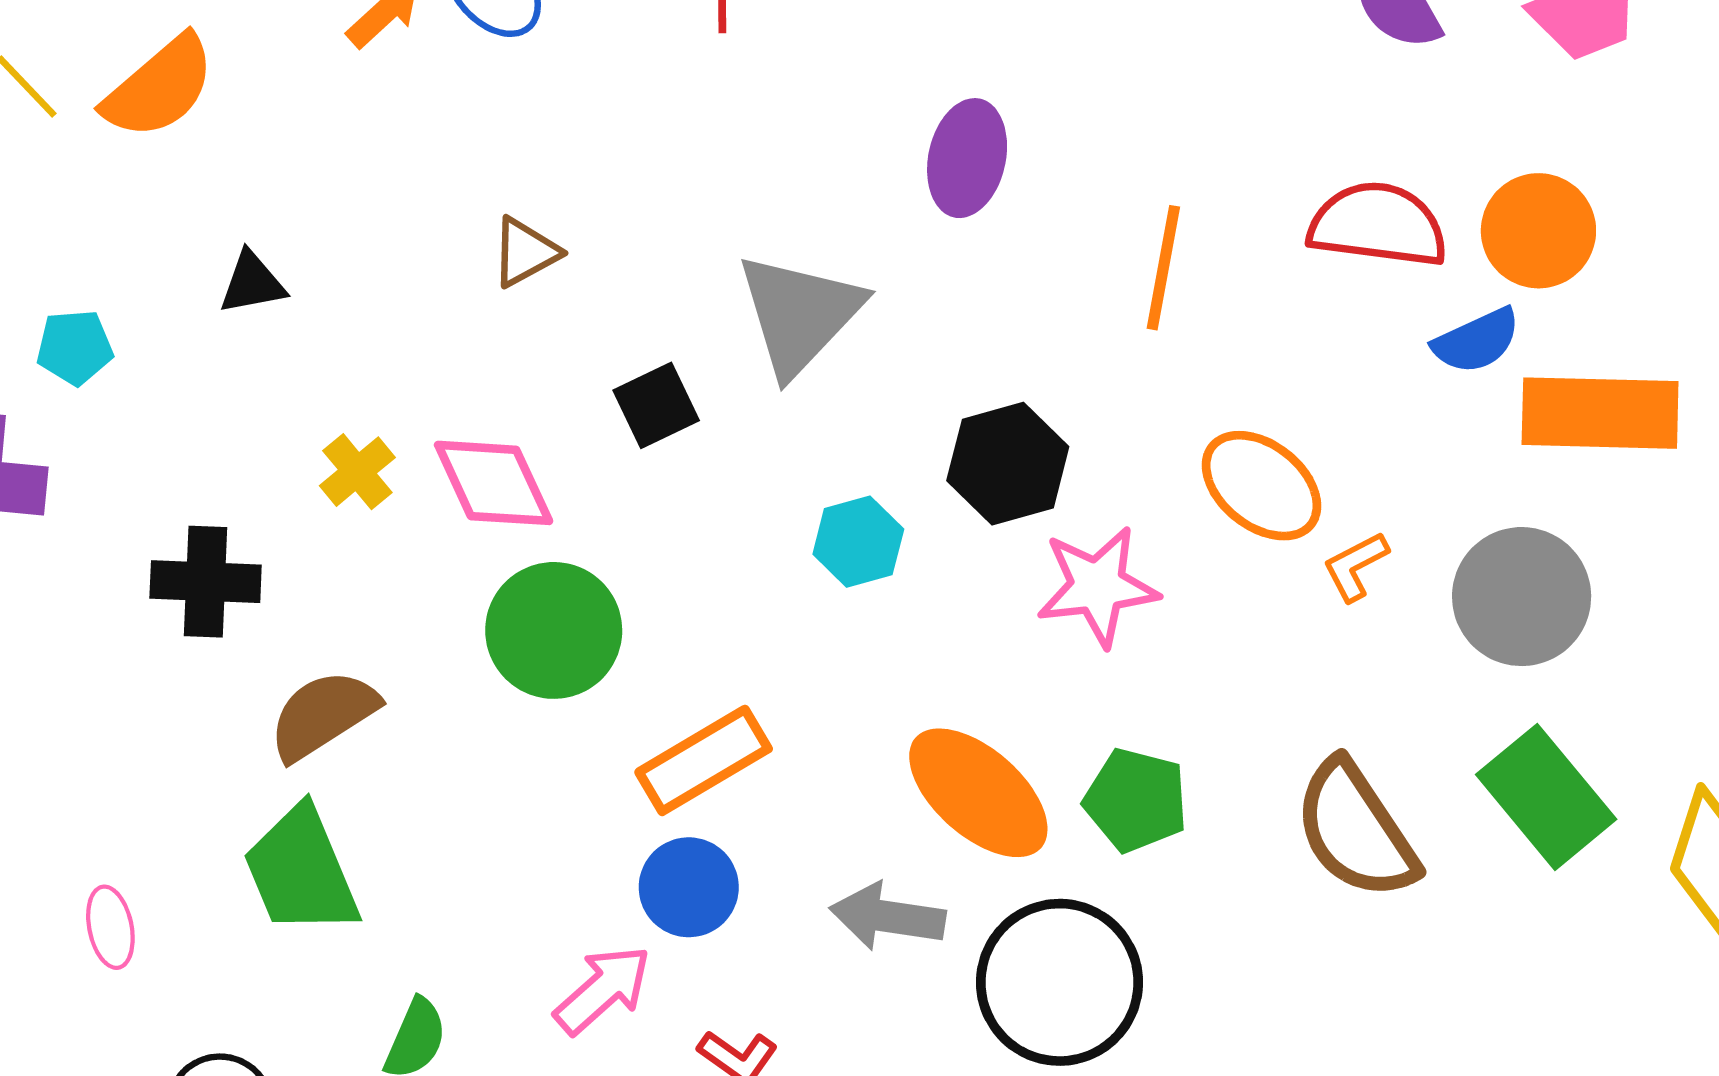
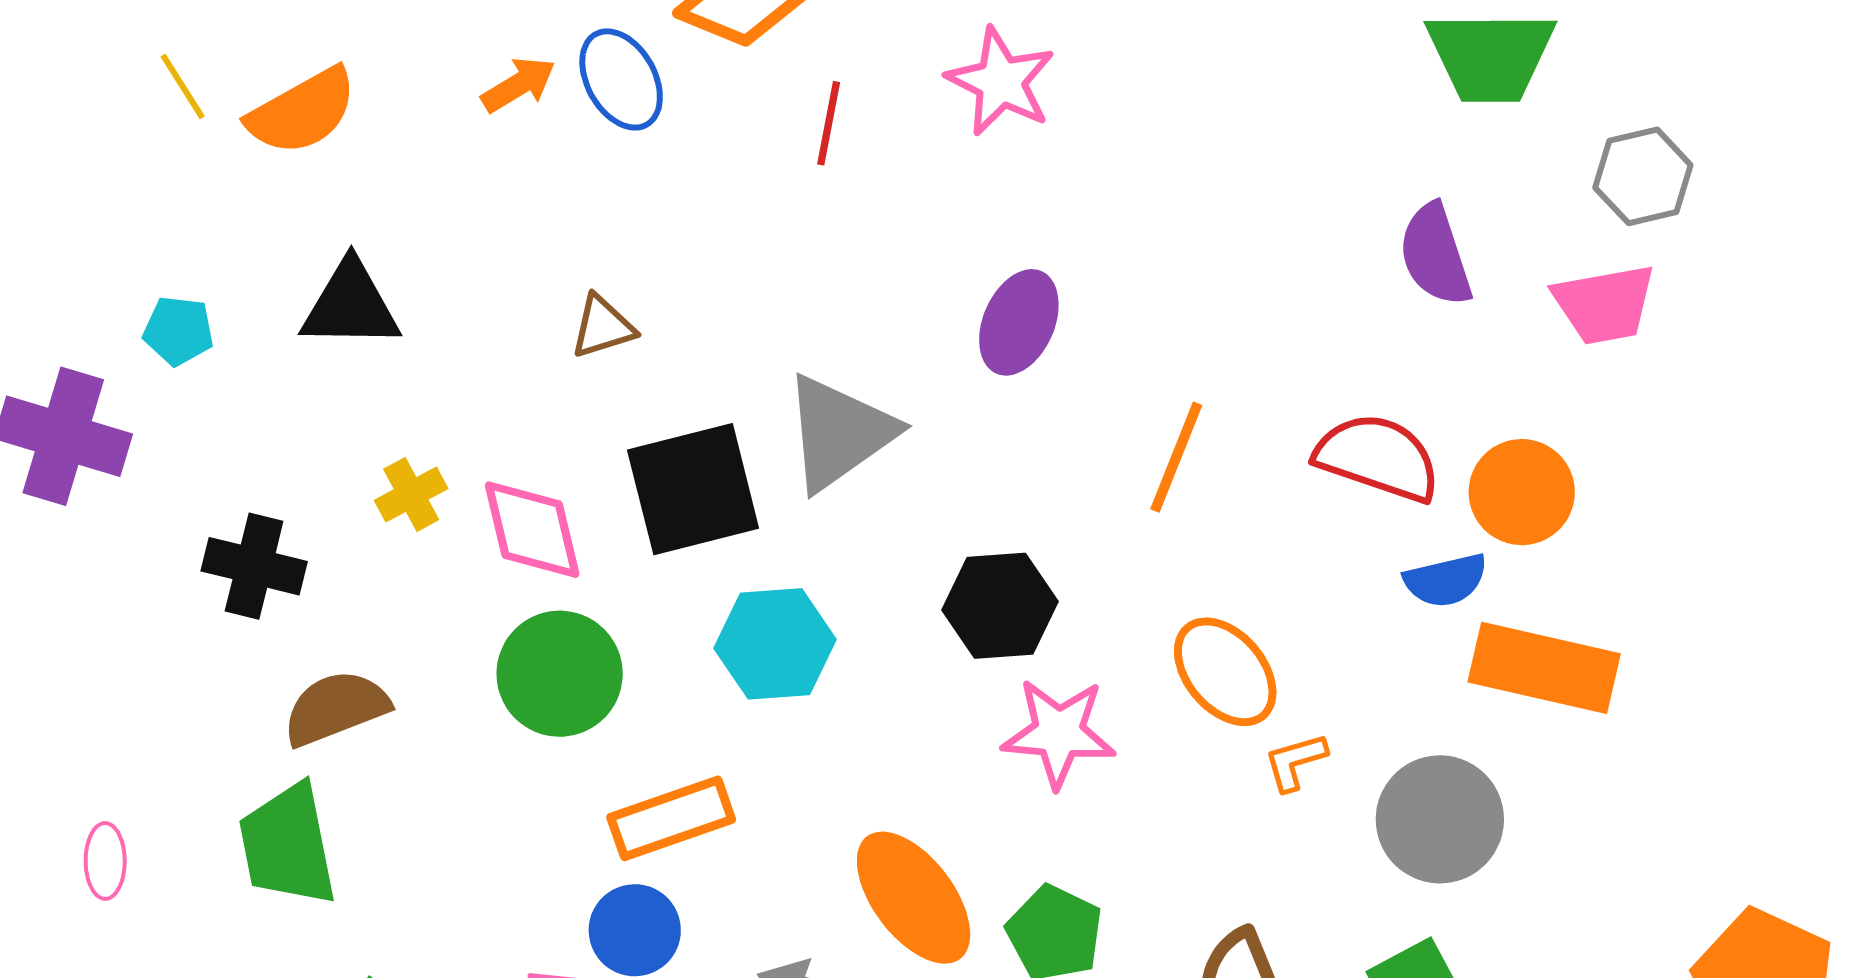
black triangle: (252, 283) -> (351, 305), size x1.6
black square: (656, 405) -> (693, 489), size x1.8
cyan hexagon: (858, 542) -> (775, 644), moved, size x1.4

